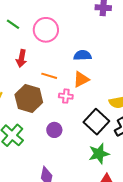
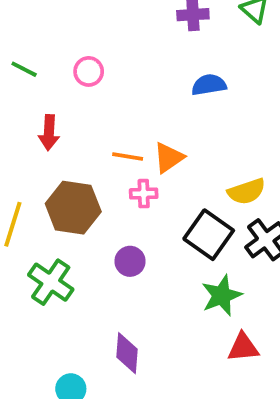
pink circle: (46, 30) -> (89, 71), size x0.6
blue semicircle: (83, 55) -> (209, 85), moved
orange line: (49, 76) -> (128, 156), moved

